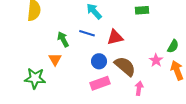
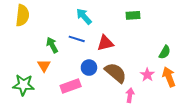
pink star: (156, 60) -> (147, 75), moved
pink rectangle: (100, 83) -> (71, 86), moved

